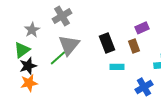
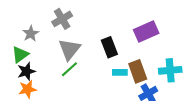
purple rectangle: (142, 28) -> (146, 31), size x1.6
brown rectangle: (134, 46) -> (138, 71), moved, size x1.5
green line: (58, 58) -> (69, 69), moved

